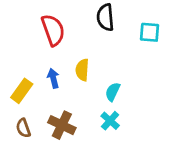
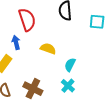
yellow semicircle: (82, 70) -> (48, 49), turned 105
blue arrow: (53, 78) -> (16, 43), moved

